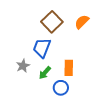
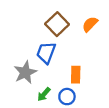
gray star: (23, 66) -> (25, 72), size x1.5
green arrow: (45, 73) -> (44, 94), moved

